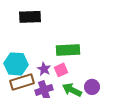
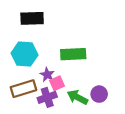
cyan hexagon: (16, 64) -> (24, 54), moved
pink square: (61, 70) -> (57, 83), moved

